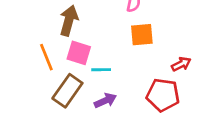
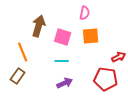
pink square: (79, 53) -> (63, 37), moved
brown rectangle: (67, 91) -> (18, 76), moved, size x0.7

